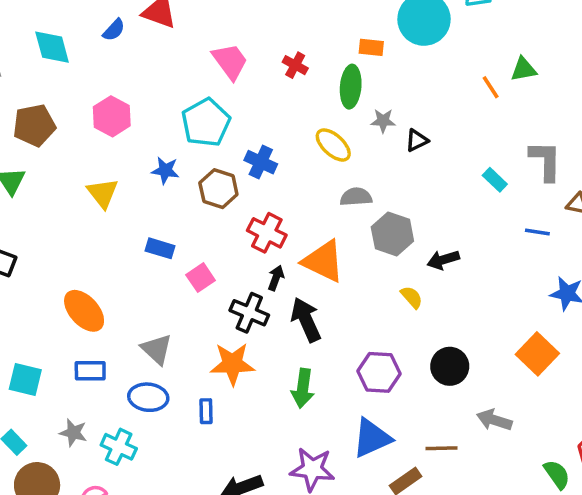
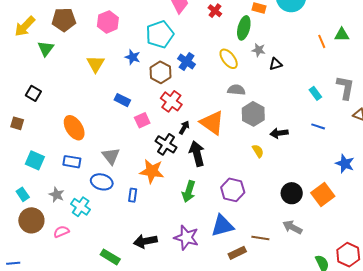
blue line: (537, 232) -> (318, 126), moved
red cross: (267, 233) -> (171, 101), moved
black circle: (450, 366) -> (292, 193), moved

